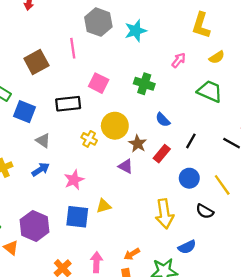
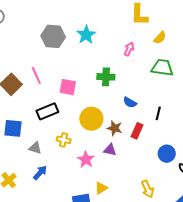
pink line: (73, 48) -> (36, 75), moved
yellow cross: (89, 139) -> (64, 140), moved
blue circle: (189, 178) -> (167, 154), moved
pink star: (74, 180) -> (86, 160), moved
yellow arrow: (164, 214) -> (147, 189), moved, size x0.7

